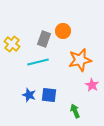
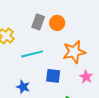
gray rectangle: (44, 39) -> (38, 22), moved
blue square: (49, 95) -> (53, 76), moved

